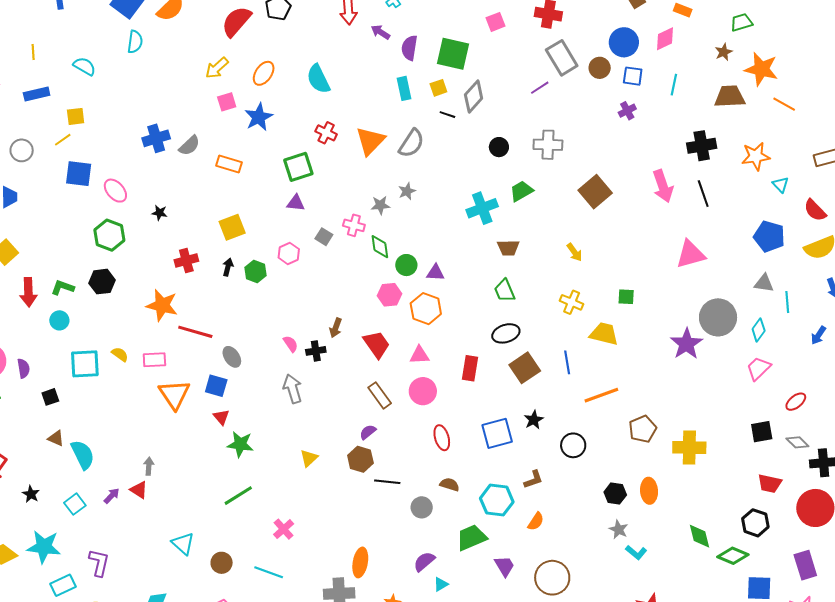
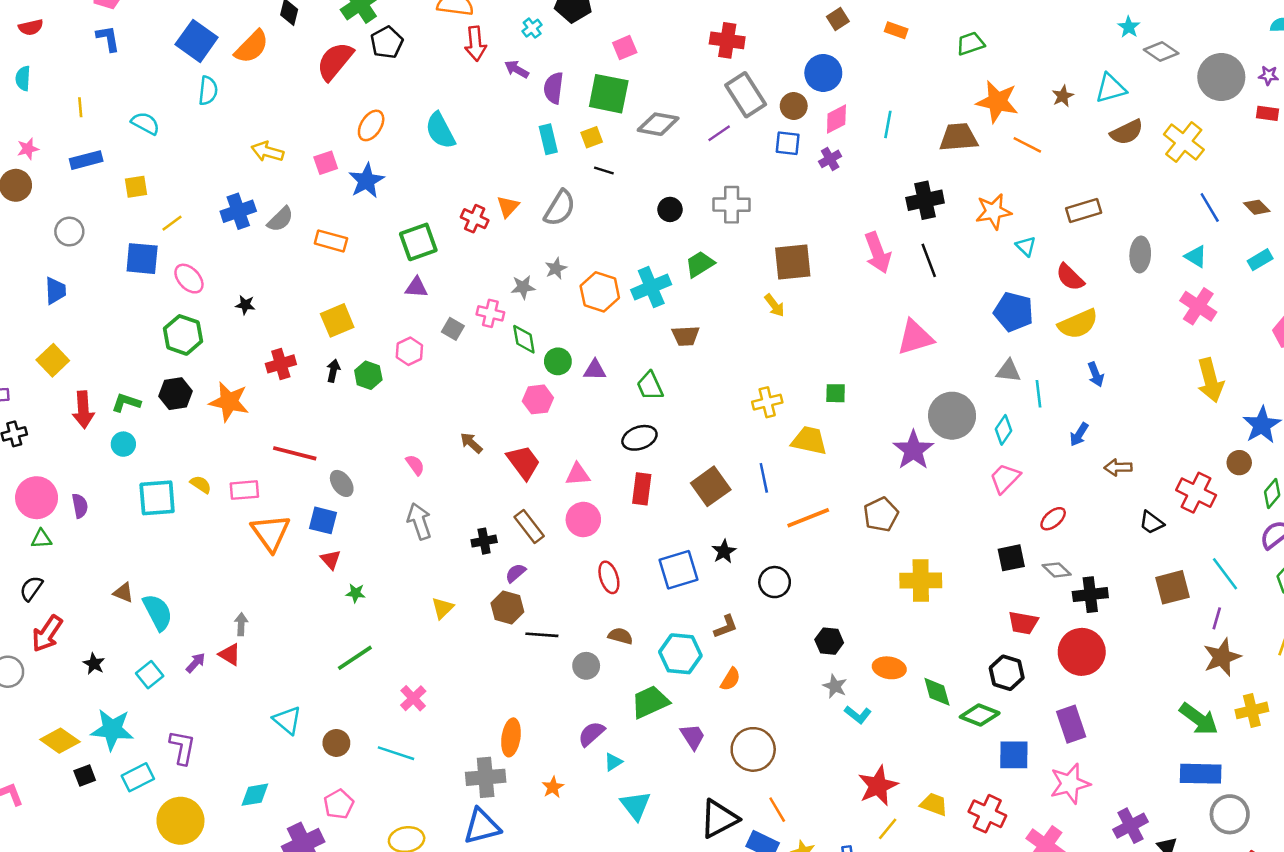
pink square: (495, 22) -> (625, 48), moved
pink diamond: (665, 39) -> (836, 119), moved
brown star: (724, 52) -> (1063, 96), moved
yellow arrow: (217, 68) -> (267, 152), moved, turned 60
blue square: (633, 76) -> (788, 143), moved
gray diamond: (474, 96) -> (658, 124), moved, turned 60
red cross: (326, 133) -> (475, 219), moved
yellow line: (63, 140) -> (172, 223), moved
orange triangle: (370, 141) -> (508, 206), size x0.6
brown square: (595, 192) -> (793, 262), turned 36
yellow arrow: (574, 252) -> (774, 305), moved
green trapezoid: (505, 291) -> (650, 386), moved
yellow cross: (572, 302) -> (767, 402), turned -35
orange star: (162, 305) -> (229, 402), moved
orange hexagon: (426, 309) -> (600, 292), moved
brown arrow: (336, 328) -> (471, 443), turned 114
black ellipse: (506, 333) -> (639, 438), moved
black cross: (316, 351) -> (484, 541), moved
black square: (50, 397) -> (85, 775), moved
brown pentagon: (643, 429) -> (881, 514), moved
green star: (240, 444) -> (356, 593), size x0.6
orange ellipse: (649, 491) -> (889, 668), moved, turned -75

